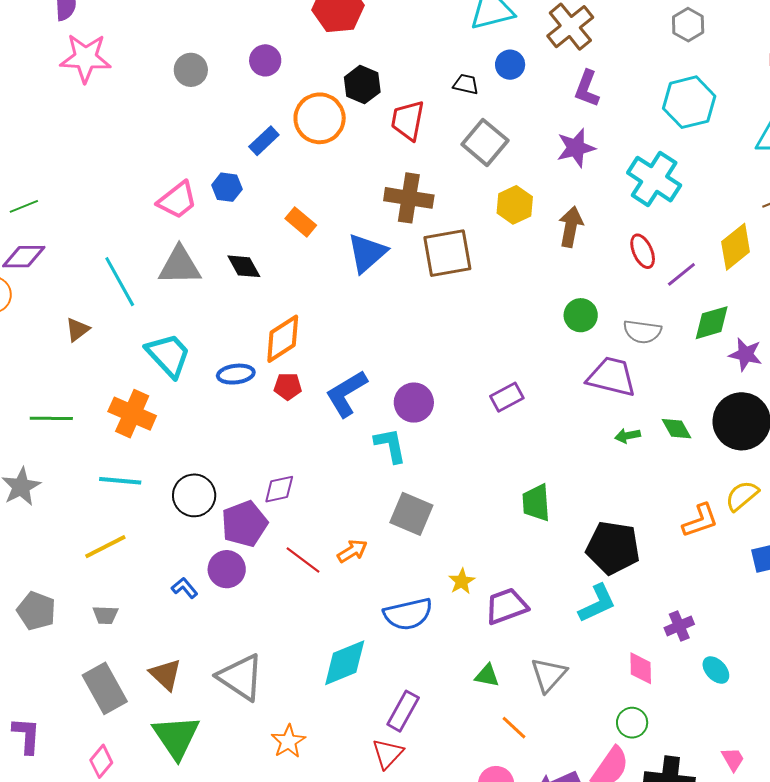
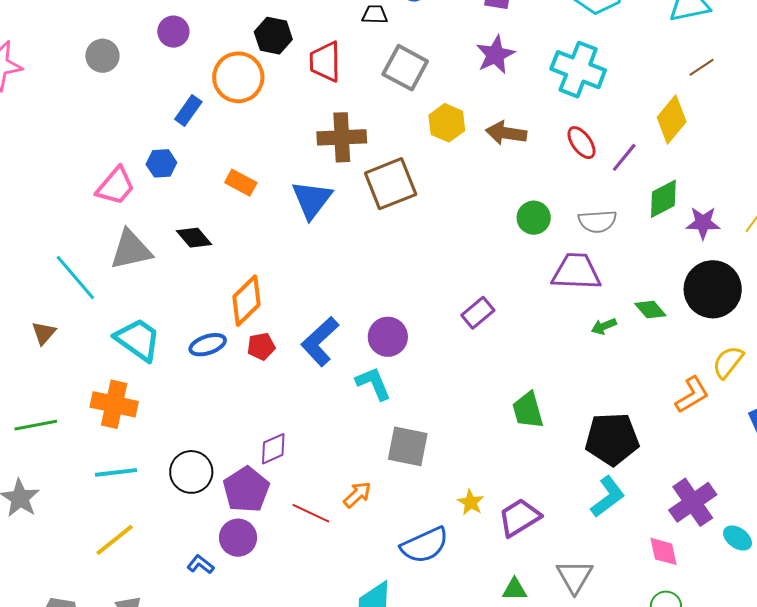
brown arrow: (571, 227) -> (506, 133), turned -81
purple cross: (679, 626) -> (693, 502), size x1.6

